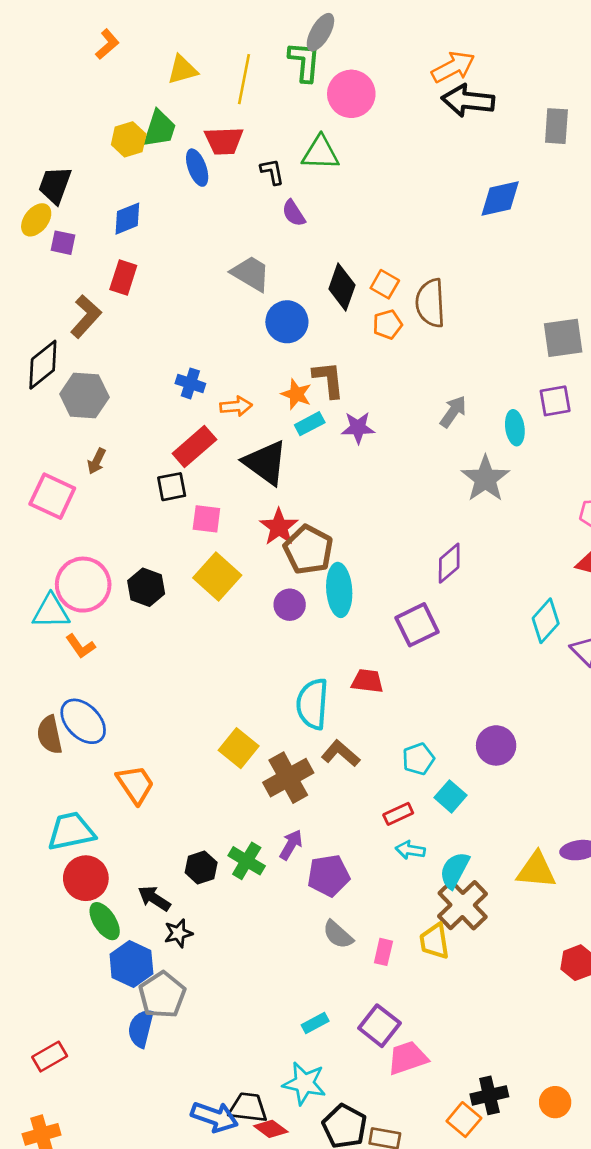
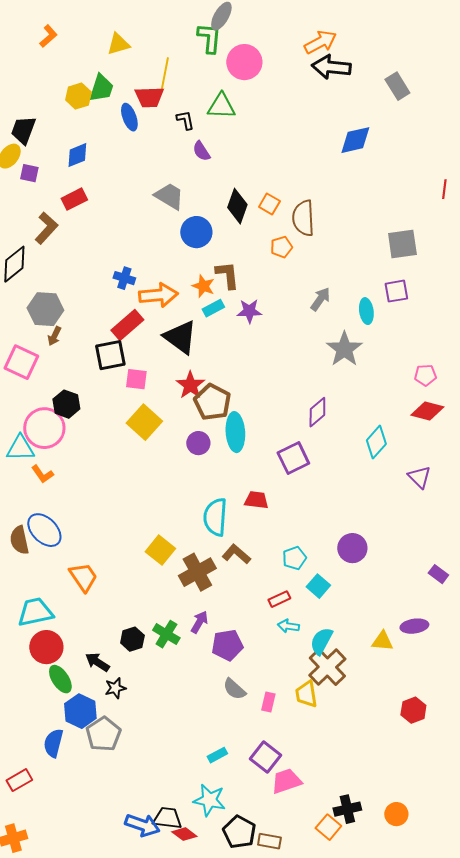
orange L-shape: (107, 44) -> (48, 36), moved
yellow line: (244, 79) -> (164, 76), moved
gray rectangle: (556, 126) -> (397, 86), turned -36
red rectangle: (123, 278) -> (74, 199), turned 45
orange pentagon: (387, 324) -> (281, 247), moved
gray hexagon: (84, 396) -> (45, 309), moved
orange arrow: (236, 406) -> (158, 295), size x1.6
black square: (172, 487) -> (110, 355), size x1.4
black hexagon: (146, 587) -> (66, 404), moved
cyan diamond: (546, 621) -> (376, 442), moved
yellow triangle: (536, 870) -> (382, 641), size x0.7
blue semicircle: (141, 1028) -> (53, 743), moved

